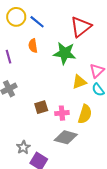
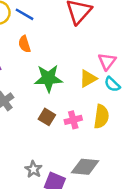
green star: (65, 53) -> (48, 78), moved
brown square: (41, 107) -> (47, 117), turned -32
gray diamond: (66, 137) -> (85, 167), moved

